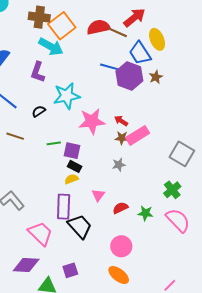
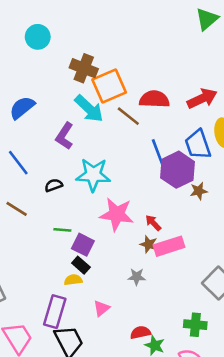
brown line: (118, 32) -> (128, 116), moved
blue line: (112, 68) -> (158, 154), turned 40
brown star: (156, 77) -> (199, 191), moved
green cross: (172, 190) -> (195, 325), turned 30
red semicircle: (120, 208) -> (140, 332), moved

